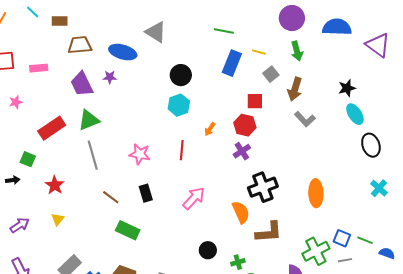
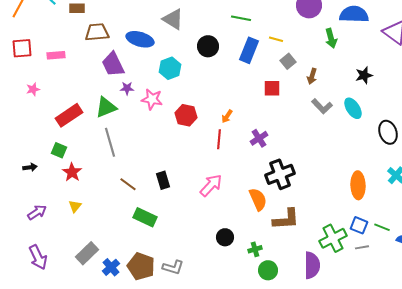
green arrow: (297, 51) -> (331, 38), moved
black circle: (181, 75) -> (208, 46), moved
purple star: (110, 77) -> (127, 88), moved
purple trapezoid: (82, 84) -> (113, 64), moved
brown arrow: (295, 89) -> (312, 76), size x0.7
cyan hexagon: (179, 105) -> (170, 68), moved
cyan ellipse: (355, 114) -> (353, 108), moved
red hexagon: (245, 125) -> (186, 115), moved
red line: (182, 150) -> (219, 139), moved
pink star: (140, 154) -> (152, 99), moved
green square: (28, 159) -> (59, 150), moved
orange ellipse: (316, 193) -> (358, 185), moved

